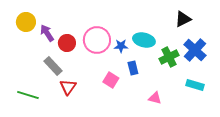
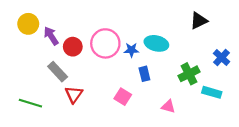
blue cross: (195, 50) -> (222, 58), moved, size x0.7
green cross: (169, 57) -> (189, 74), moved
pink square: (111, 80) -> (123, 97), moved

